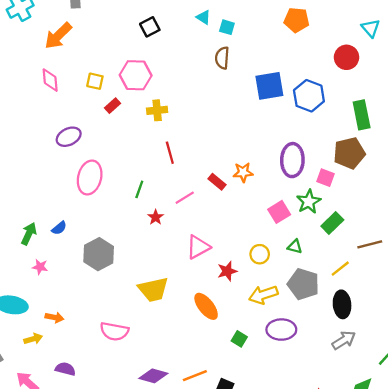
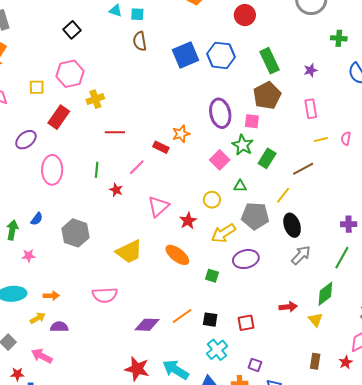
red rectangle: (113, 106) -> (59, 117), moved, size x1.6
red line: (170, 153) -> (115, 132), turned -60
purple semicircle: (65, 369) -> (59, 327), moved

